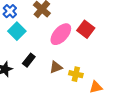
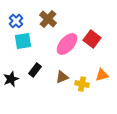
cyan square: (17, 31) -> (23, 41), turned 36
orange triangle: (96, 87) -> (102, 75), moved

